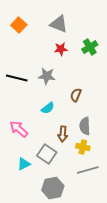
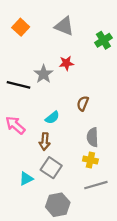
green cross: (90, 47) -> (103, 40), moved
red star: (61, 49) -> (66, 63), moved
gray star: (47, 76) -> (44, 74), moved, turned 30
pink arrow: (19, 129) -> (15, 125), moved
brown arrow: (63, 134) -> (45, 142), moved

